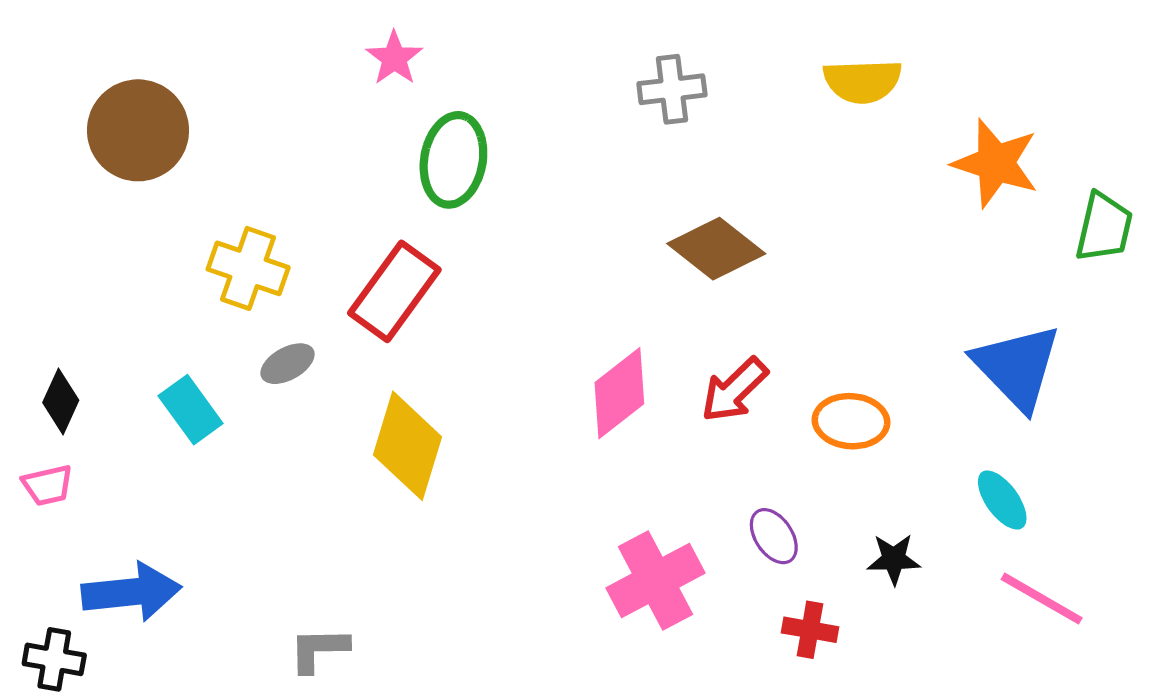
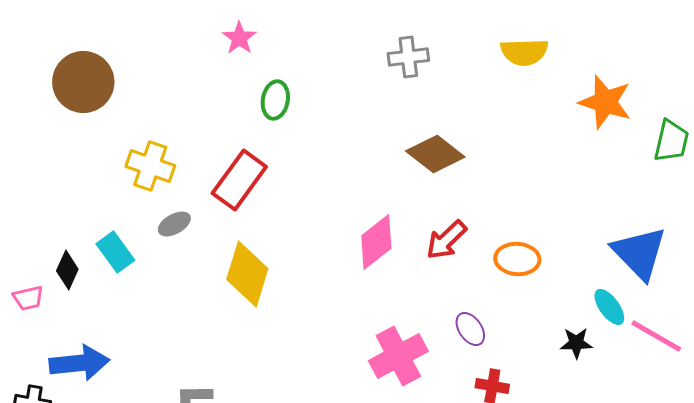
green ellipse: (453, 160) -> (275, 100), size x0.7
blue triangle: (1017, 367) -> (639, 253), moved
black diamond: (61, 401) -> (67, 270), moved
black star: (894, 559) -> (576, 343), moved
pink line: (1042, 599) -> (656, 336), moved

